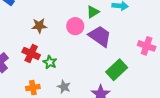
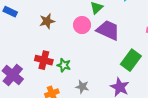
brown star: (39, 26) -> (47, 21), moved

